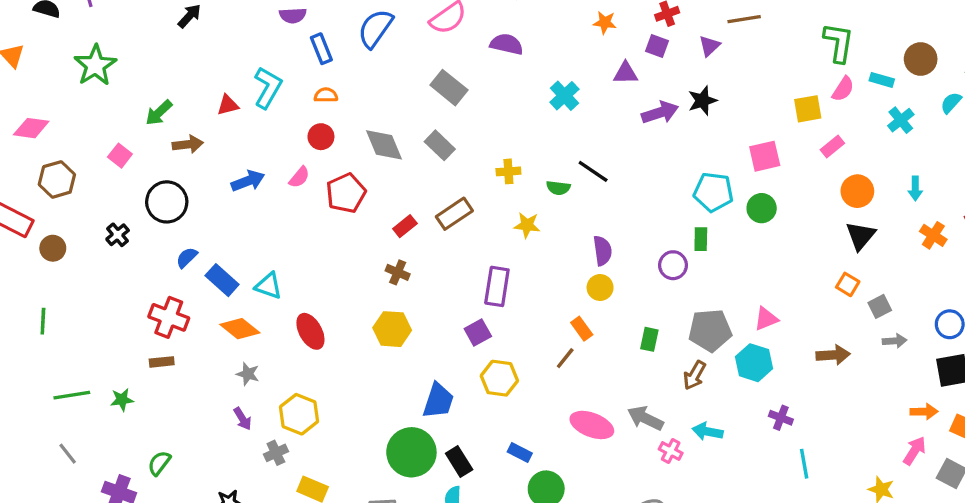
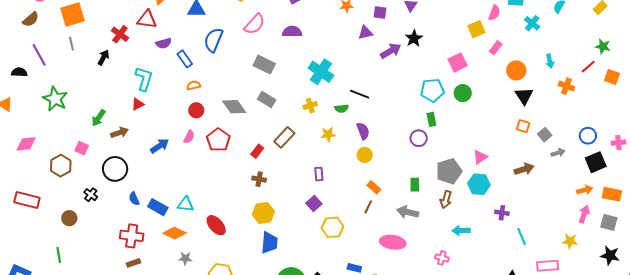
cyan L-shape: (268, 88) -> (144, 79), moved
cyan cross: (564, 96) -> (321, 72), moved, size x1.4
brown hexagon: (57, 179) -> (61, 166), moved
brown circle: (53, 248) -> (69, 218), moved
purple semicircle: (603, 251) -> (363, 131), moved
blue semicircle: (187, 258) -> (134, 199), turned -56
purple rectangle: (497, 286) -> (319, 174), size x0.6
yellow circle: (600, 288) -> (365, 155), moved
blue trapezoid: (438, 401) -> (269, 243), moved
gray arrow: (645, 418) -> (408, 212), moved
pink cross: (671, 451) -> (442, 258), moved

